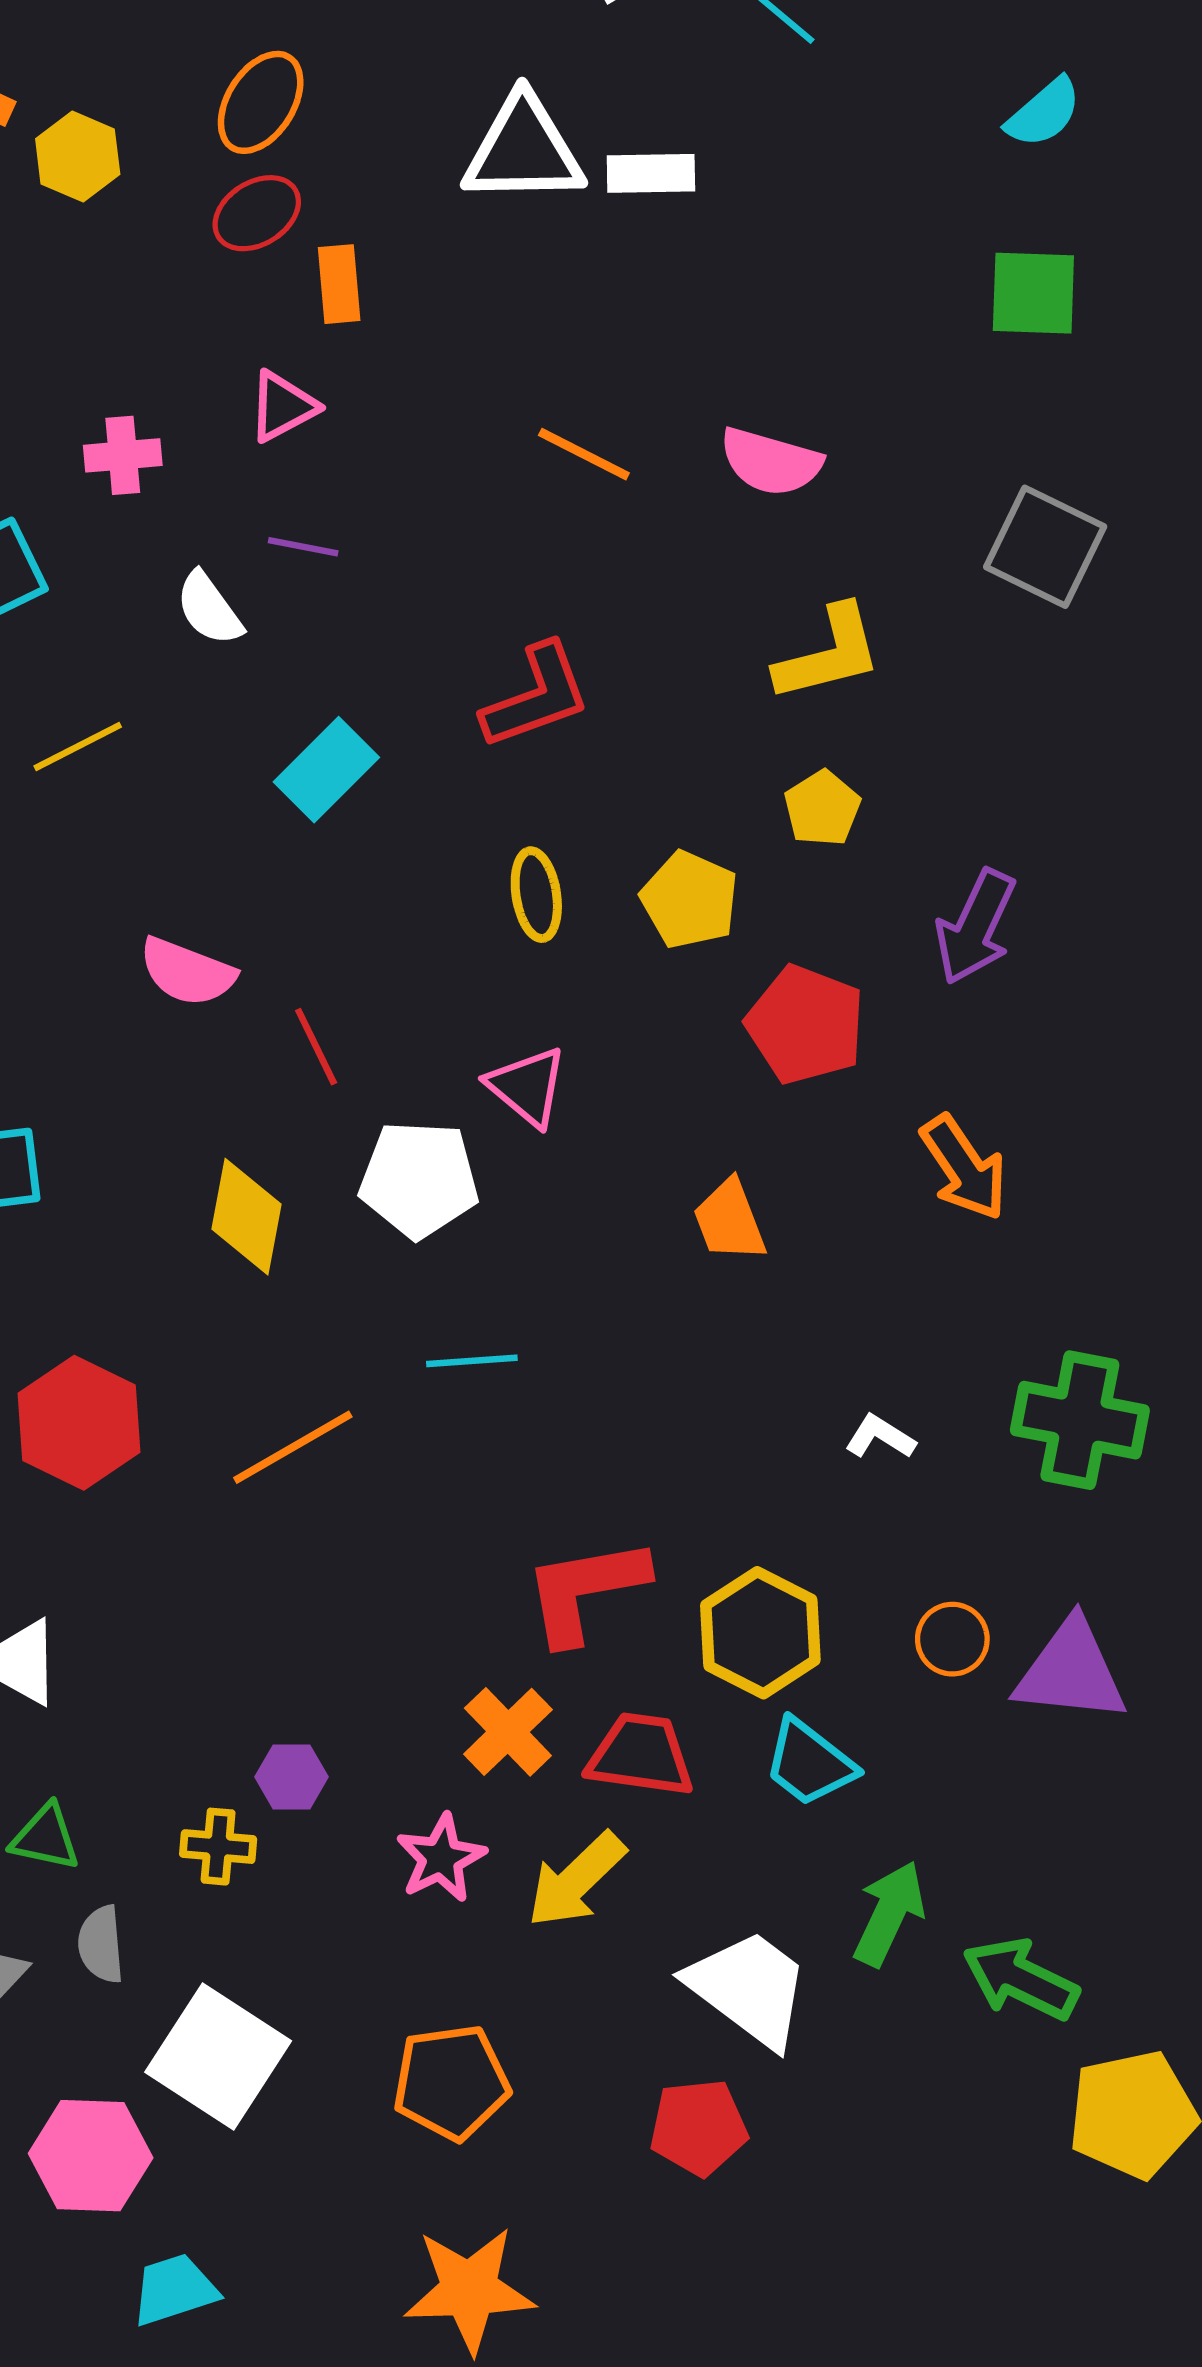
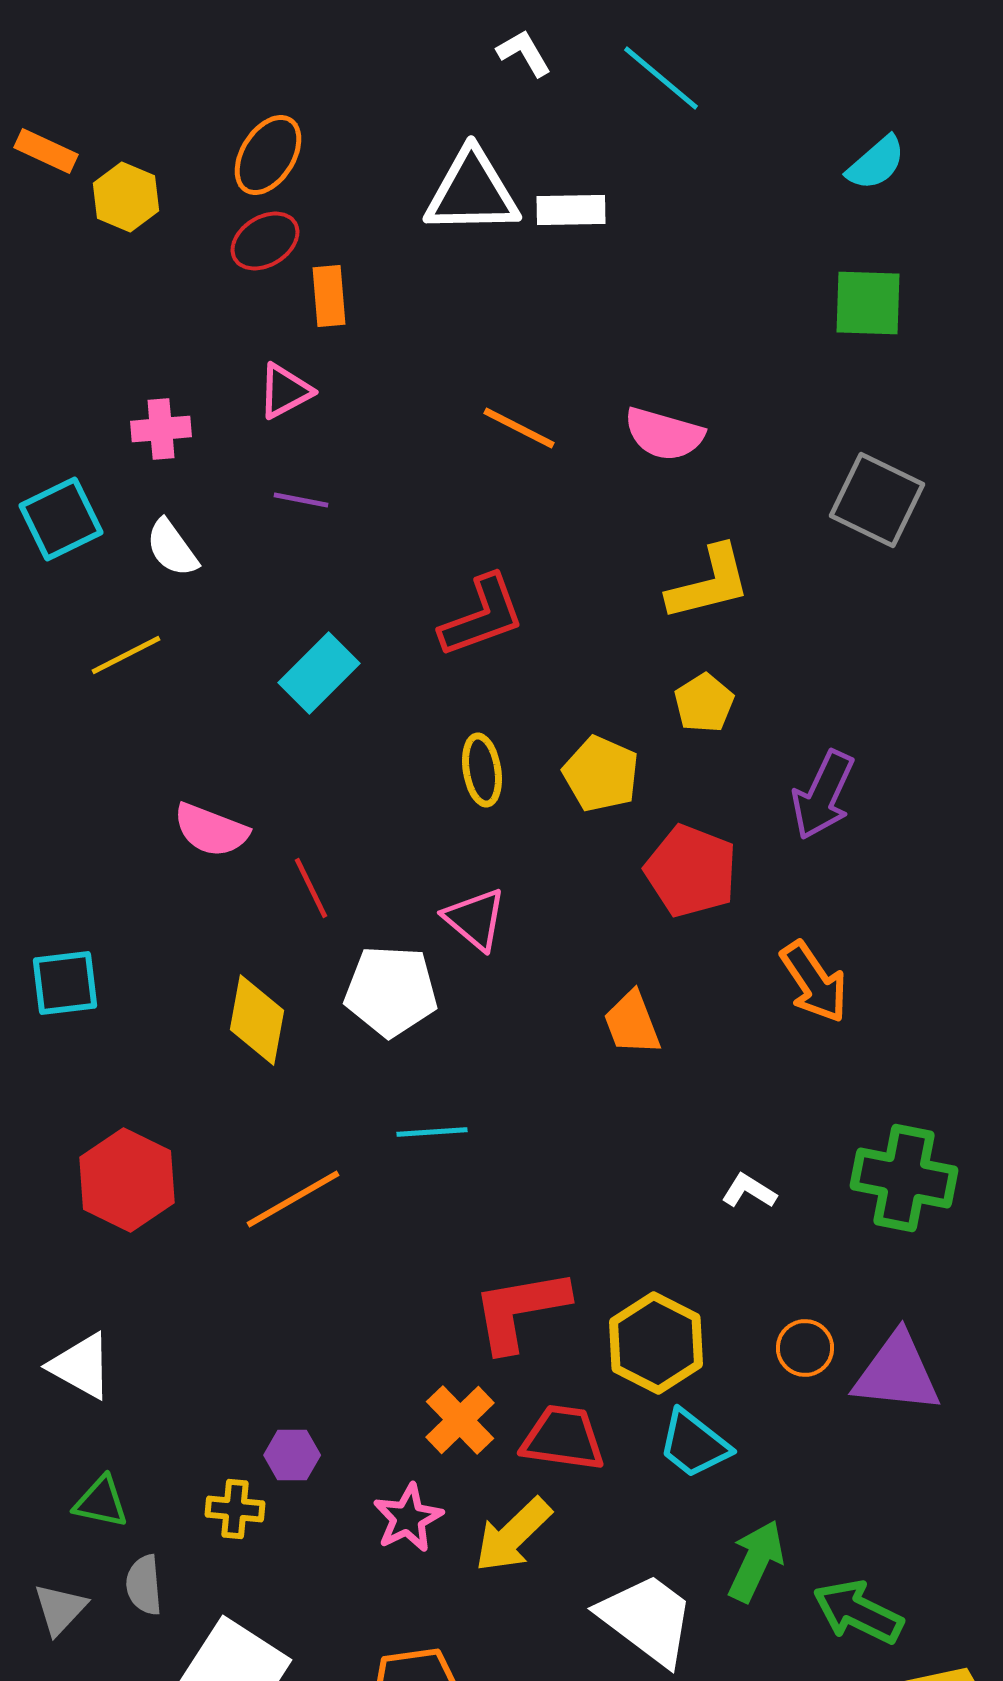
white semicircle: (209, 609) -> (172, 548), moved

